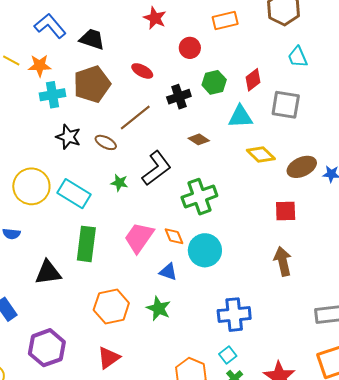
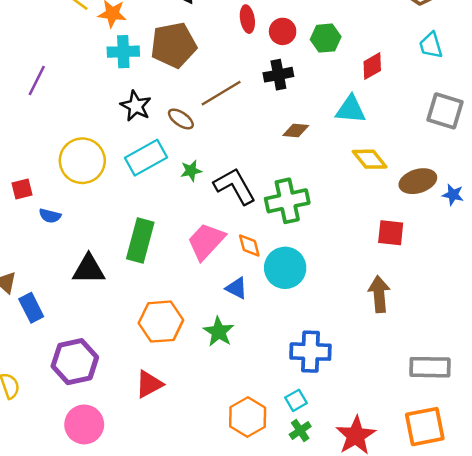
red circle: (190, 48) -> (283, 31), moved
red ellipse: (142, 71) -> (247, 19), moved, turned 45
green hexagon: (214, 82) -> (326, 38), moved
gray square: (286, 105) -> (445, 111), moved
brown diamond: (199, 139) -> (296, 131), turned -35
black L-shape: (157, 168) -> (235, 186), moved, turned -90
green star: (119, 183) -> (191, 171), turned -30
cyan rectangle: (74, 194) -> (146, 158), moved, turned -68

